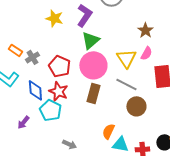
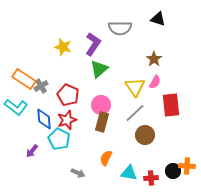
orange rectangle: (15, 50) -> (24, 79), size x1.6
pink circle: (93, 65) -> (101, 105), moved, size x0.7
gray line: (126, 84) -> (135, 113), turned -70
red star: (58, 91) -> (67, 120), turned 30
orange semicircle: (108, 131) -> (106, 158), moved

